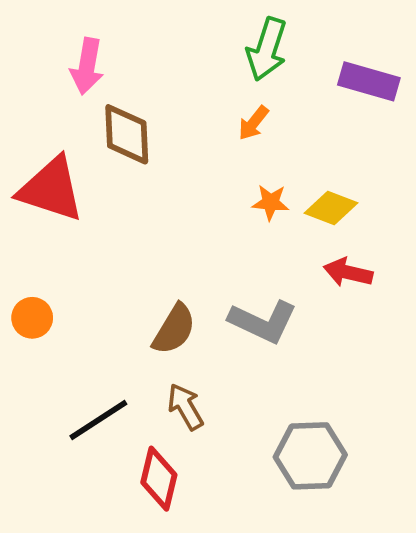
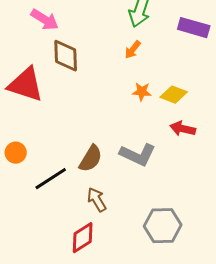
pink arrow: (87, 66) -> (45, 20), turned -68
black line: (98, 420) -> (51, 179), moved
red diamond: (159, 479) -> (83, 238), turned 44

